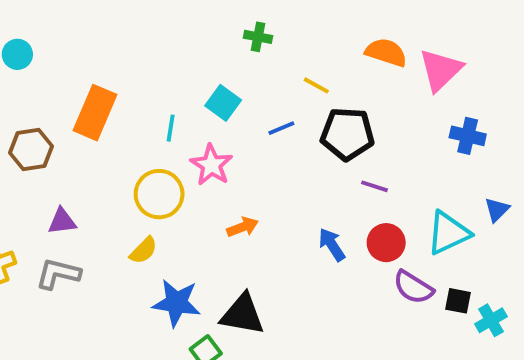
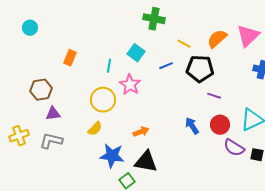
green cross: (258, 37) -> (154, 19), size x1.5
orange semicircle: (386, 52) -> (217, 39), moved, turned -60
orange rectangle: (95, 113) -> (70, 58), size x0.6
brown hexagon: (31, 149) -> (41, 90), moved
orange arrow: (243, 227) -> (141, 132), moved

